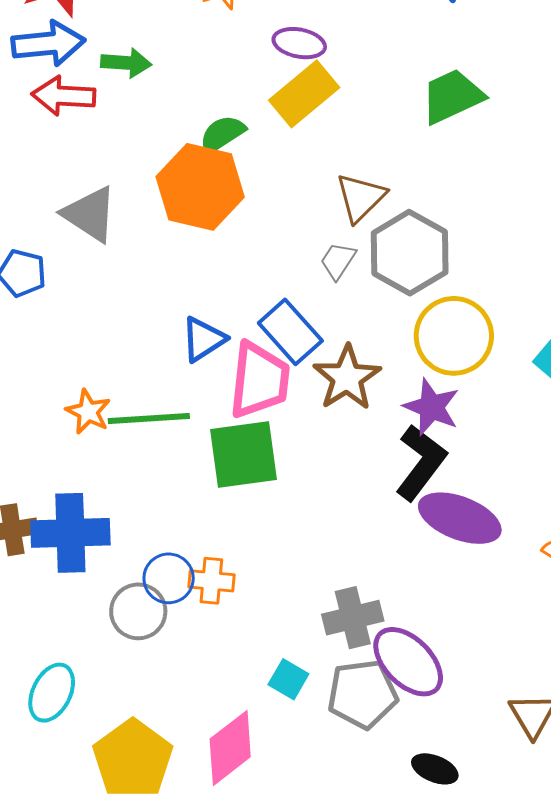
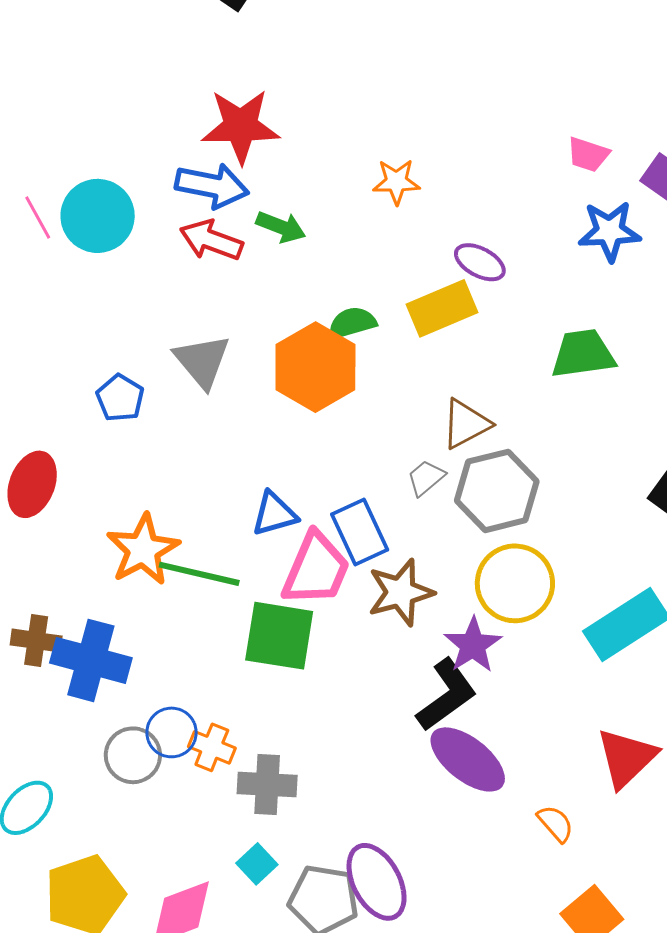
purple ellipse: (299, 43) -> (480, 262), moved
orange star: (88, 412) -> (143, 550), size x1.6
gray cross: (353, 618) -> (267, 784), moved

